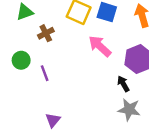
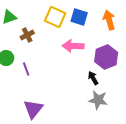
pink arrow: (100, 46) -> (73, 46), turned -40
purple triangle: (53, 120) -> (33, 109), size x1.5

